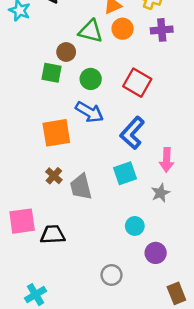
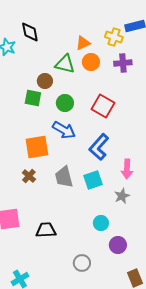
brown cross: (54, 176) -> (29, 176), moved
gray trapezoid: (81, 187) -> (64, 177), moved
black trapezoid: (53, 235) -> (46, 230), moved

